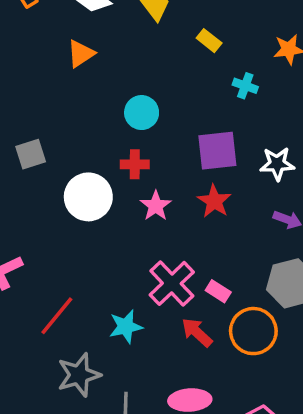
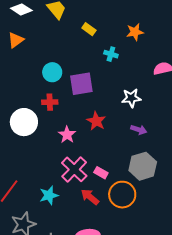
purple square: (217, 151) -> (81, 84), moved
pink star: (156, 206) -> (67, 135), moved

